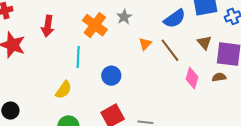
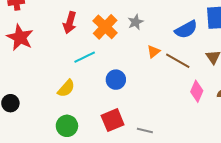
red arrow: (48, 26) -> (70, 23), moved
brown line: (170, 50) -> (178, 61), turned -30
cyan line: (78, 57) -> (85, 57), turned 55

